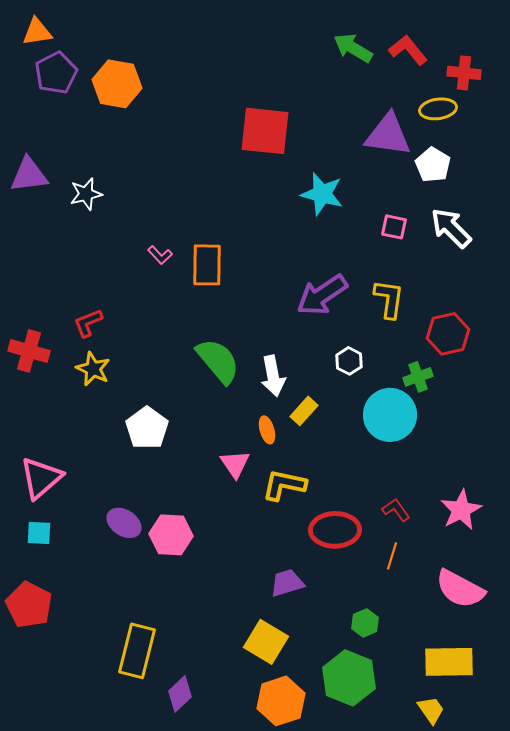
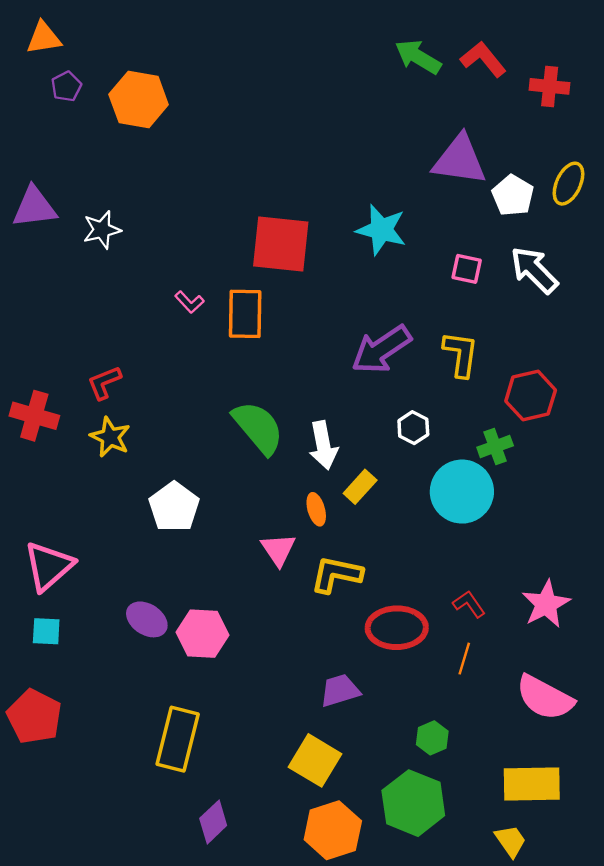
purple pentagon: (56, 73) -> (66, 86), size x0.6
yellow ellipse: (438, 109) -> (568, 184), moved, turned -57
red square: (265, 131) -> (281, 244), moved
yellow rectangle: (137, 651) -> (178, 739), moved

